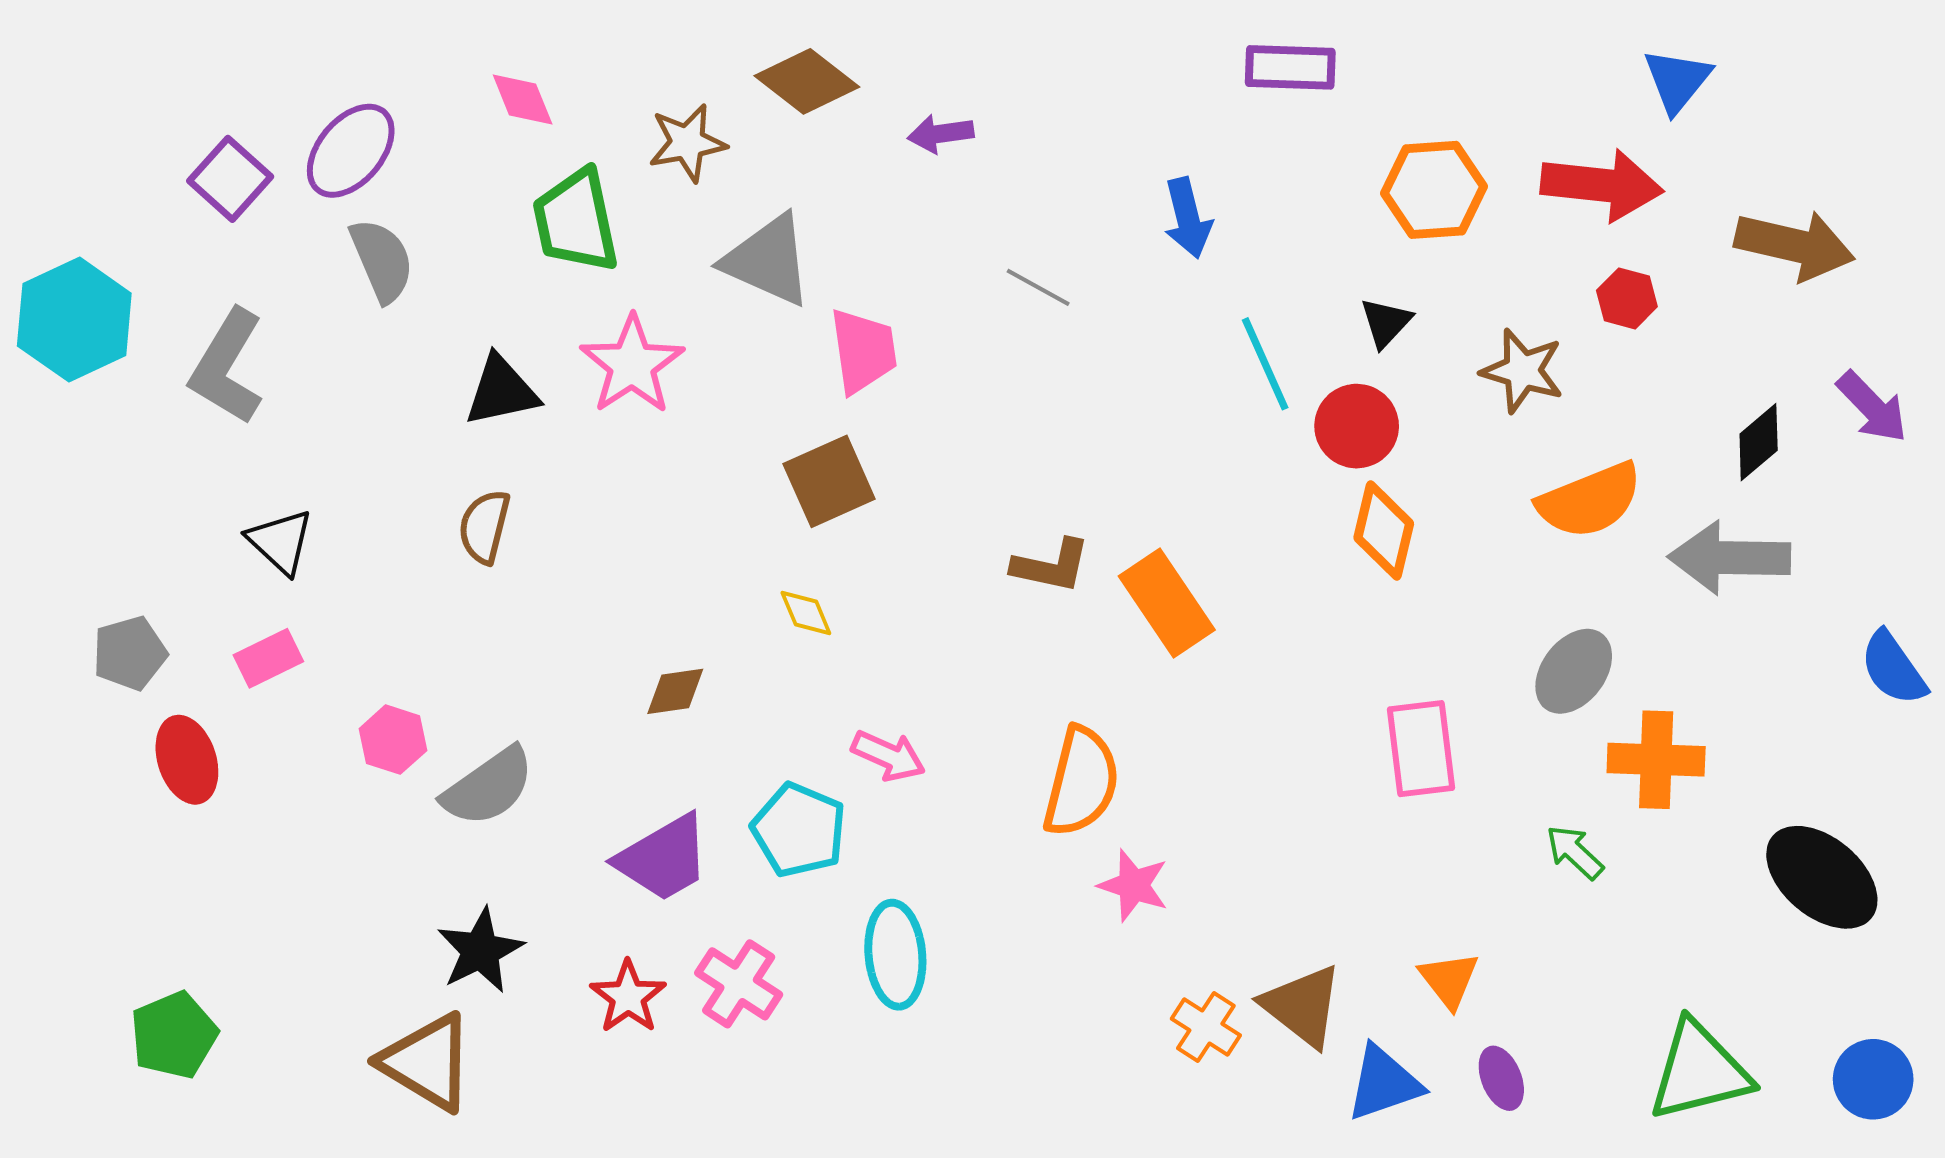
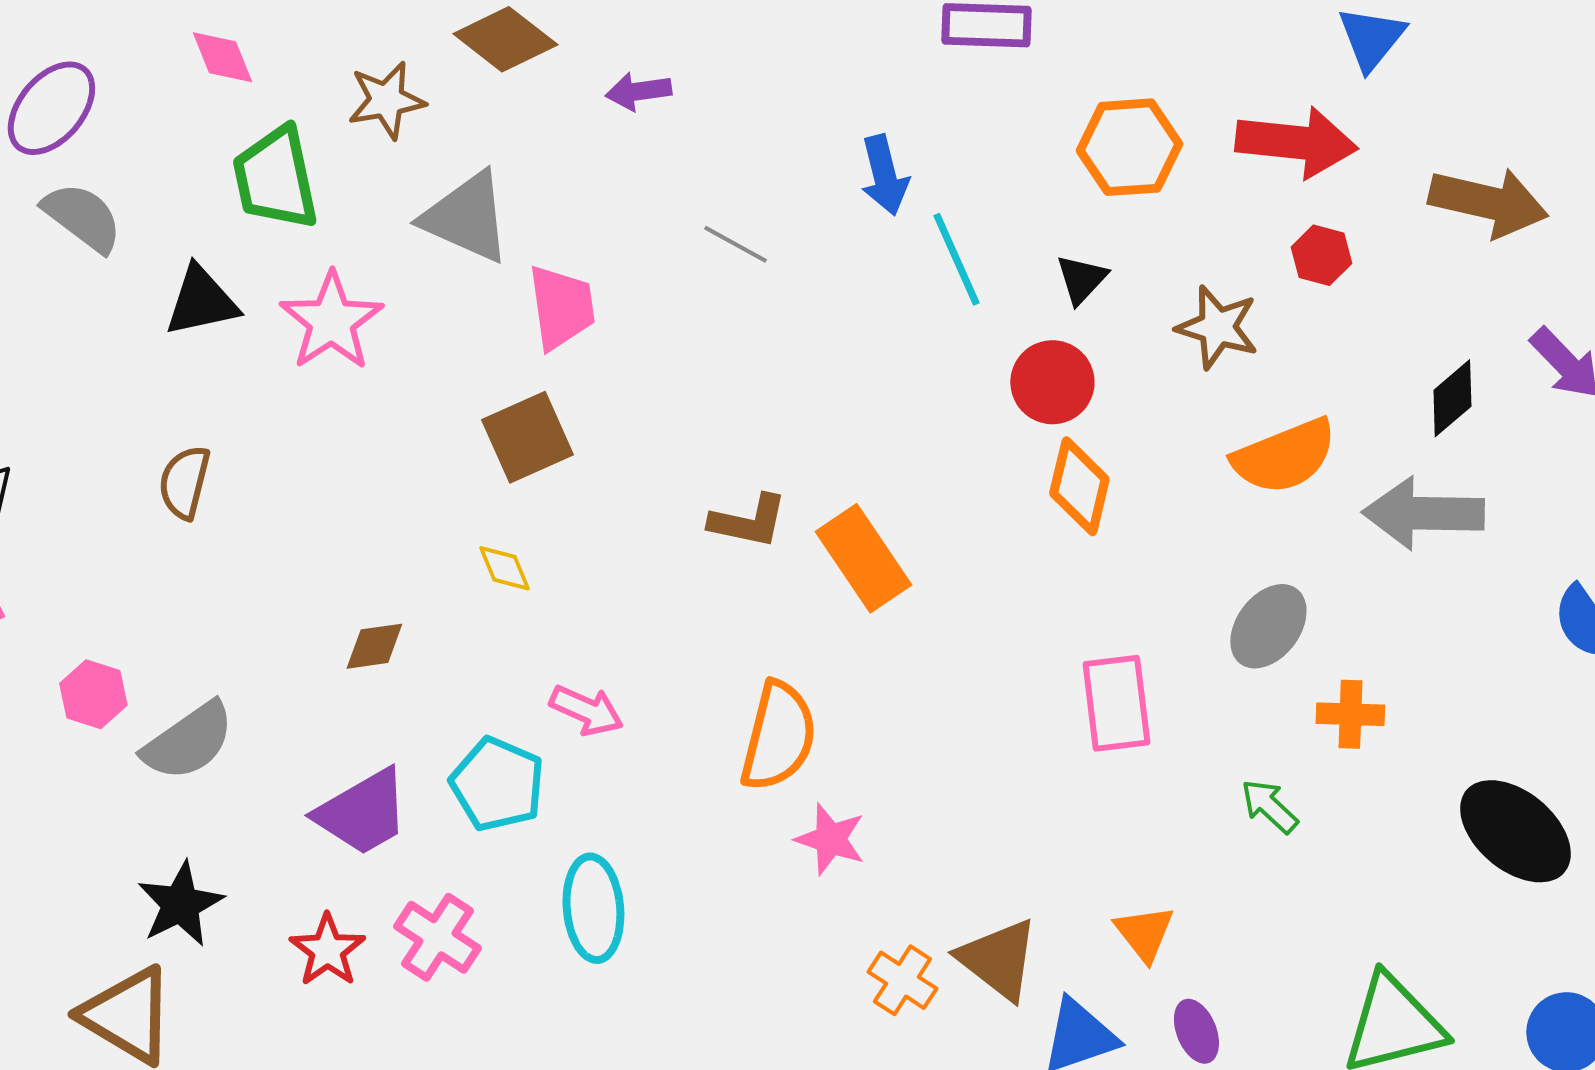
gray semicircle: (382, 260) -> (82, 217), turned -30
cyan line: (1265, 364) -> (956, 259), moved
black triangle: (501, 391) -> (201, 301), moved
orange cross: (1656, 760) -> (1350, 714), size x0.7

